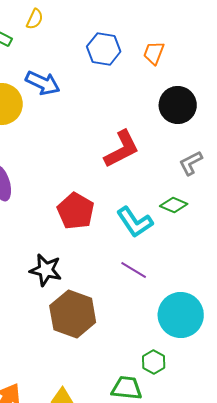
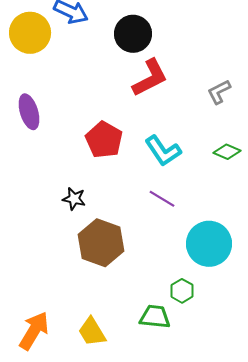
black circle: (178, 105) -> (133, 34), moved
green diamond: (174, 205) -> (227, 152), moved
black star: (46, 270) -> (74, 199), size x0.7

